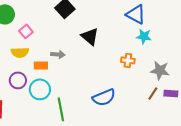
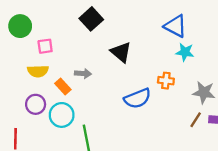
pink square: (26, 31) -> (45, 46), turned 32
orange rectangle: (41, 65) -> (63, 87), turned 48
blue semicircle: (104, 97) -> (137, 98), moved

